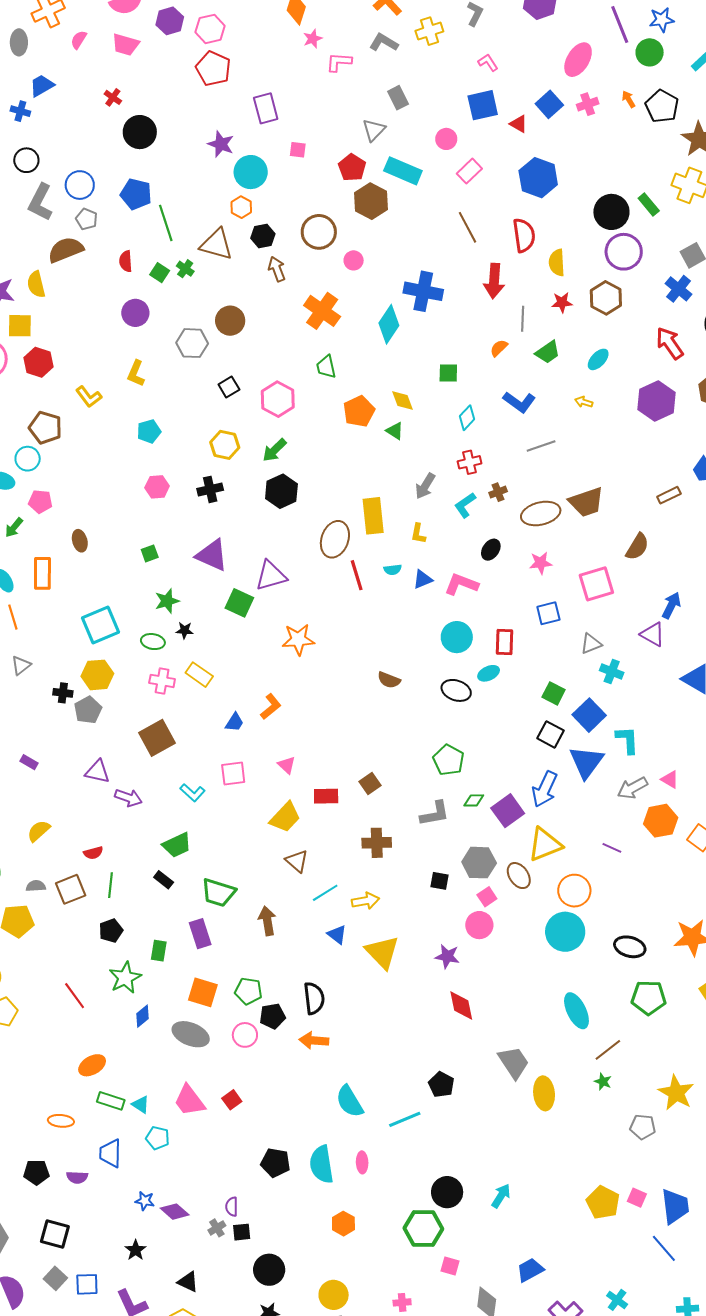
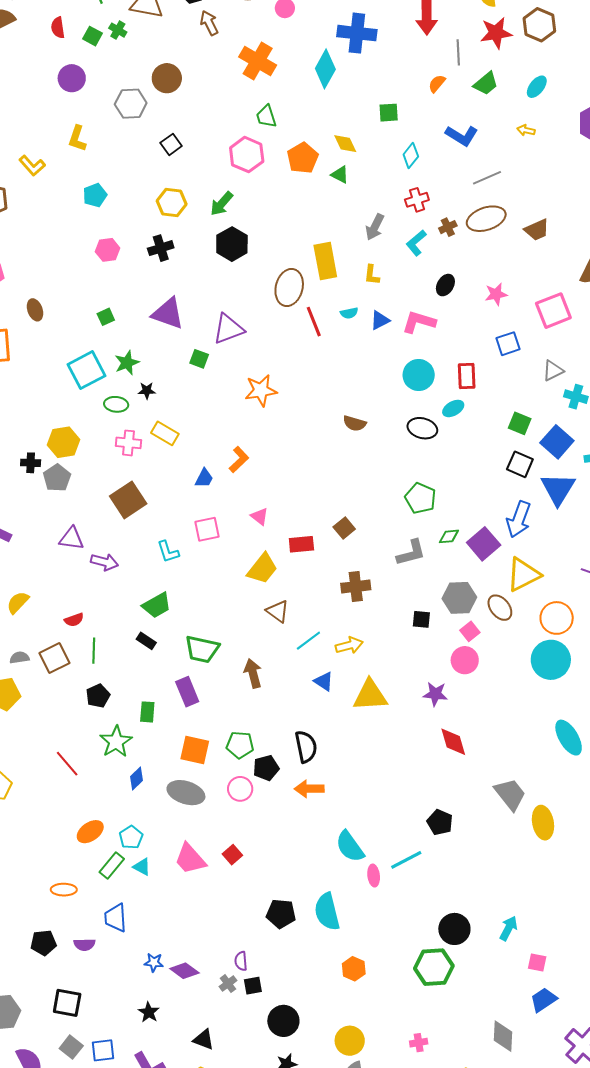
red star: (562, 303) -> (496, 33), size x1.5
pink hexagon: (278, 399) -> (247, 155), moved
brown trapezoid: (586, 502) -> (537, 230), size x0.7
brown ellipse: (541, 513) -> (486, 219), moved
green square: (239, 603) -> (199, 359), size x0.7
cyan square: (101, 625) -> (87, 370), moved
cyan L-shape: (193, 793) -> (168, 552), turned 35
yellow triangle: (382, 952) -> (370, 695), turned -45
green rectangle: (111, 1101) -> (112, 866), turned -64
cyan pentagon: (158, 1138) -> (131, 837), moved, turned 30
pink ellipse: (362, 1162) -> (374, 876), moved
pink square: (450, 1266) -> (537, 962), moved

